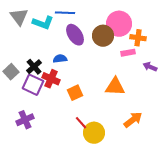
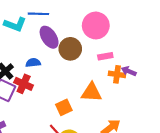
brown circle: (103, 36) -> (70, 49), moved
orange cross: (138, 38) -> (117, 74), moved
orange square: (75, 93) -> (64, 107), moved

